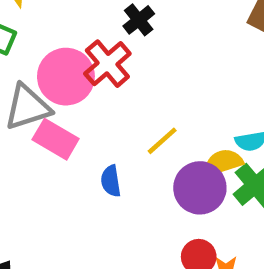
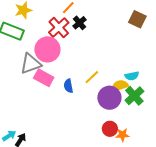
red cross: (107, 64) -> (59, 27), moved
blue semicircle: (111, 181) -> (68, 86), moved

